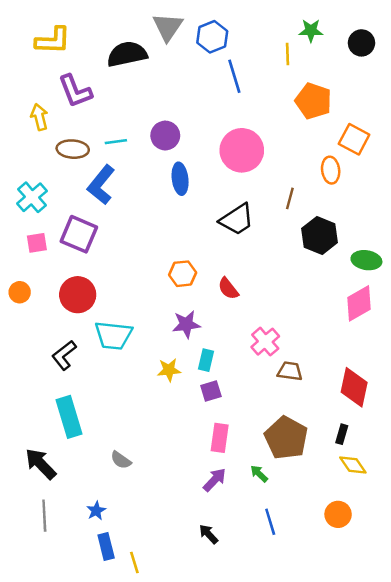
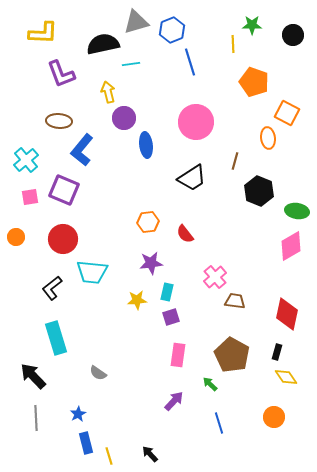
gray triangle: (168, 27) -> (136, 22), turned 40
yellow arrow: (39, 117) -> (108, 92), moved
purple circle: (165, 136) -> (124, 118), moved
cyan line: (116, 142) -> (131, 64), moved
purple arrow: (215, 480) -> (174, 401), moved
black arrow: (208, 534) -> (150, 454), moved

